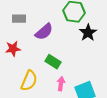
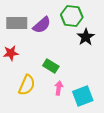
gray rectangle: (19, 19) -> (17, 23), size x1.5
purple semicircle: (44, 32) -> (42, 25), moved

